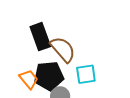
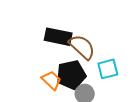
black rectangle: (40, 37) -> (58, 37), turned -52

